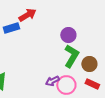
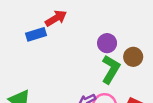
brown circle: (89, 64) -> (133, 57), moved

